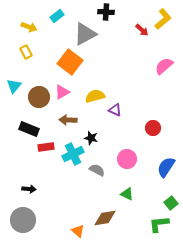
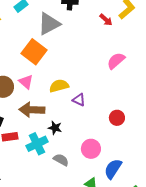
pink semicircle: (164, 66) -> (116, 61), moved
pink triangle: (62, 92) -> (26, 82), turned -49
brown arrow: (68, 120) -> (32, 110), size x1.4
blue semicircle: (166, 167) -> (113, 169), moved

